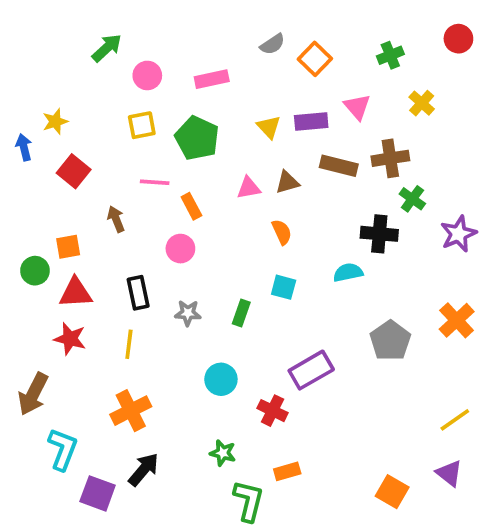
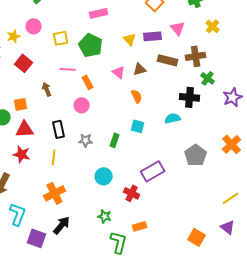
pink circle: (147, 75) -> (34, 26), moved
pink triangle: (249, 188) -> (119, 72), turned 48

